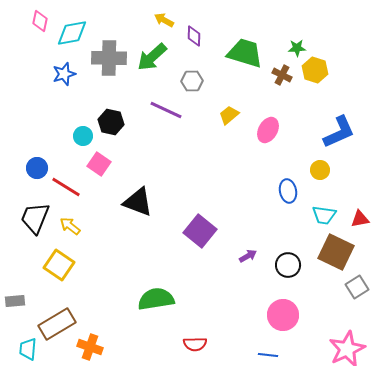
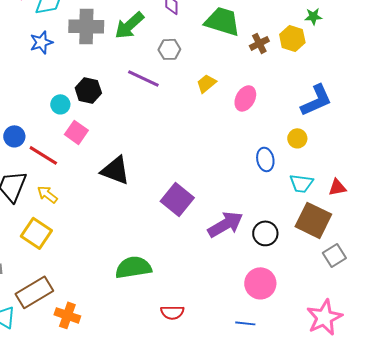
green star: (297, 48) -> (313, 16), moved
brown cross: (282, 75) -> (259, 43), turned 36
purple arrow: (248, 256) -> (225, 224), size x2.0

